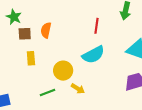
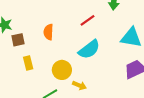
red line: (96, 26) -> (88, 20), turned 56
orange semicircle: (46, 30) -> (48, 32), moved

